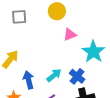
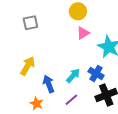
yellow circle: (57, 11) -> (78, 11), moved

